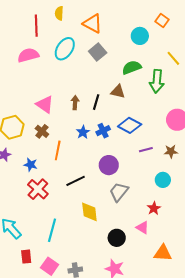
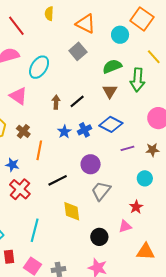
yellow semicircle: (59, 13) -> (49, 14), moved
orange square: (162, 20) -> (142, 19), size x1.6
orange triangle: (93, 24) -> (86, 24), moved
red line: (36, 26) -> (16, 26), turned -35
cyan ellipse: (65, 49) -> (39, 67), moved
brown triangle: (118, 92) -> (110, 91), moved, turned 49
black line: (96, 102) -> (77, 101), turned 35
pink triangle: (45, 104) -> (18, 96), moved
pink triangle: (142, 228) -> (125, 226), turned -48

